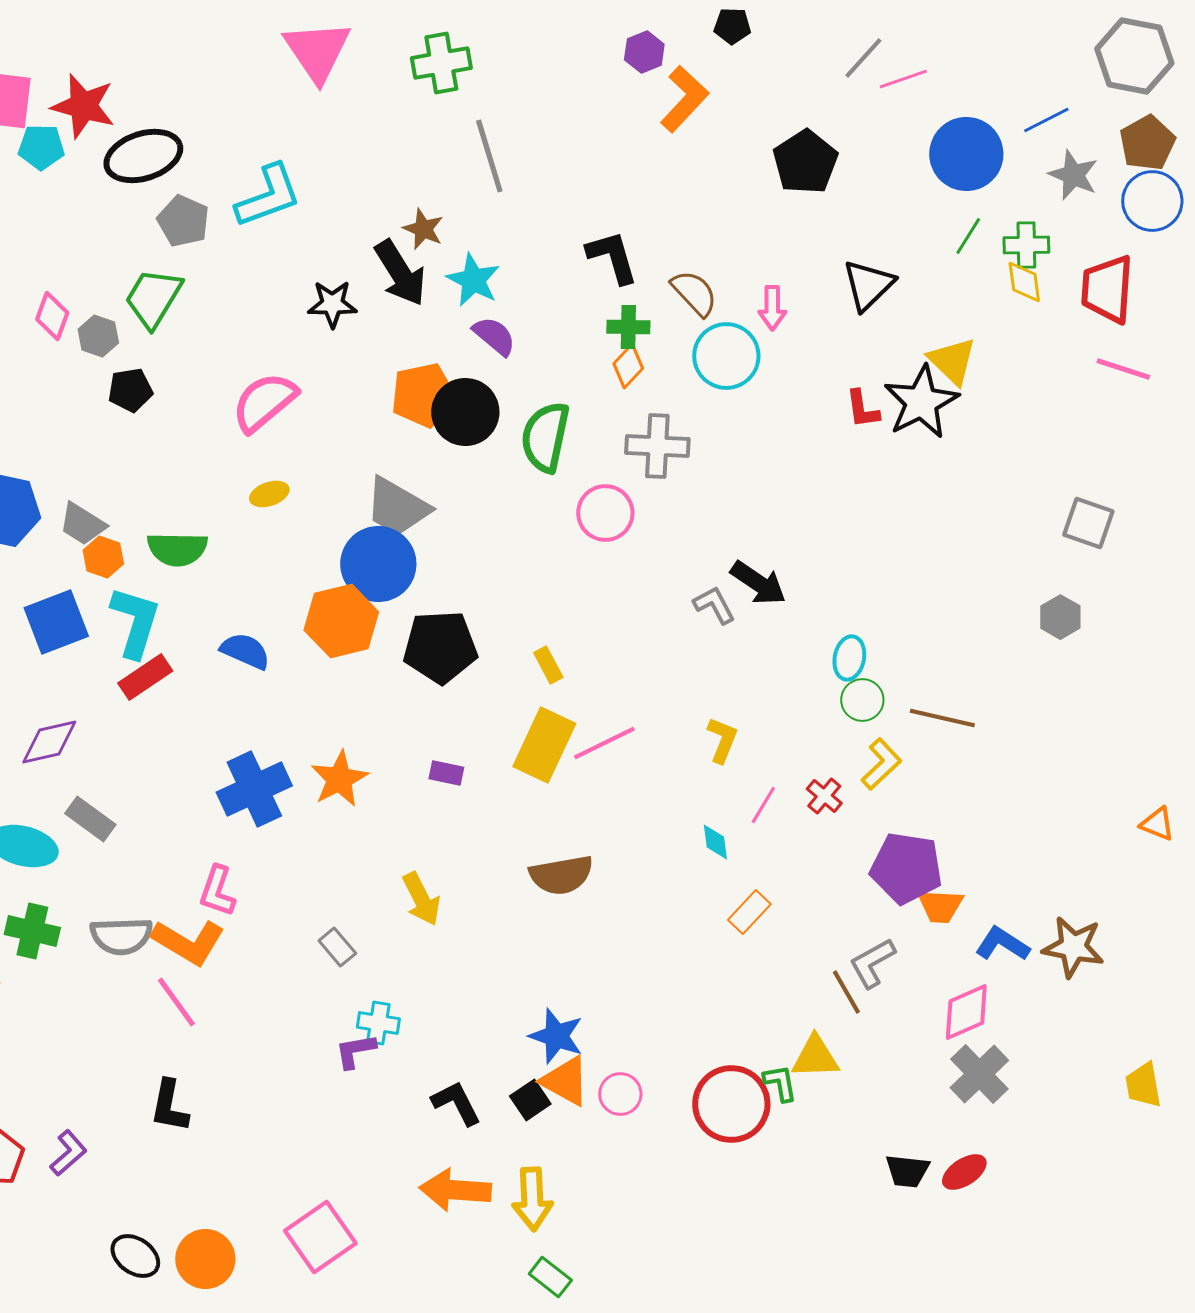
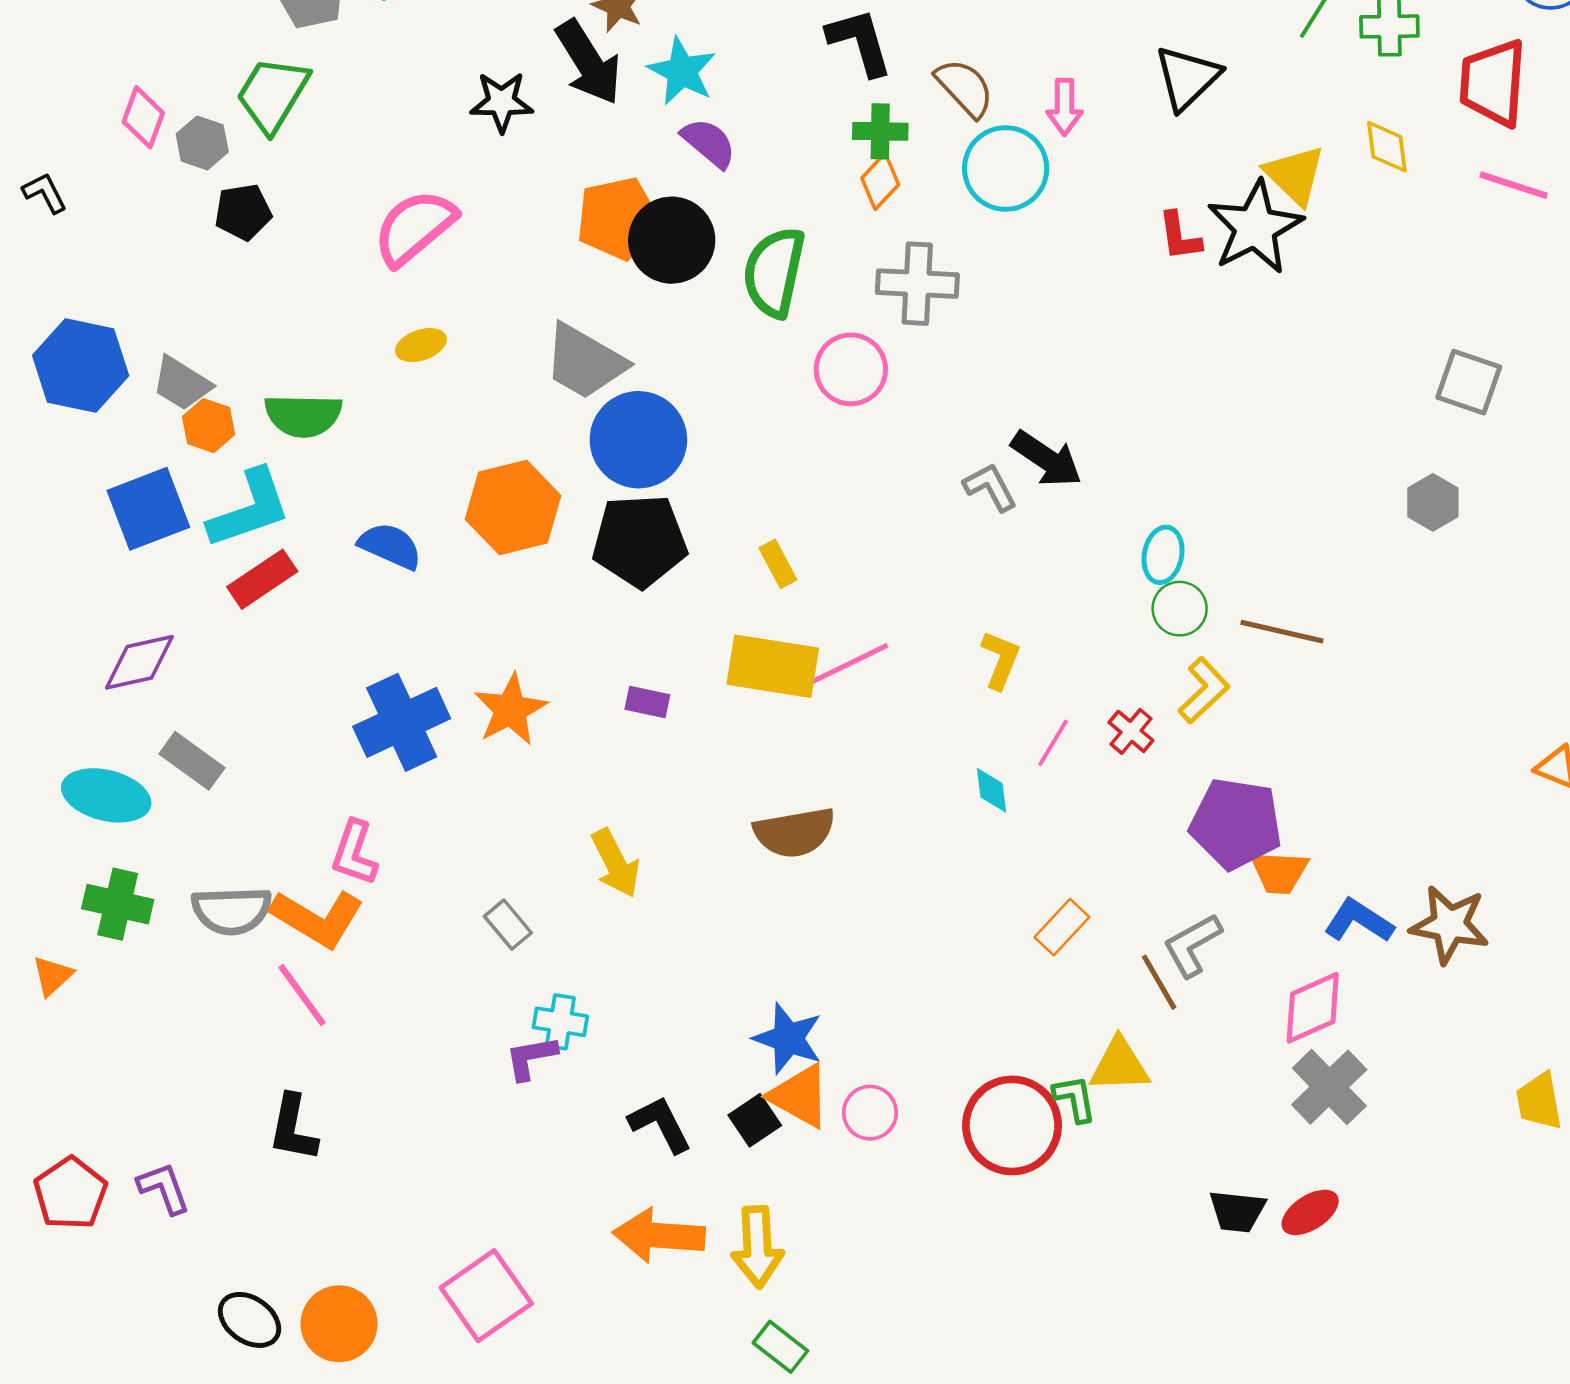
yellow diamond: (1024, 282) -> (1387, 147), moved
blue circle: (378, 564) -> (638, 440), moved
cyan L-shape: (135, 622) -> (249, 509), turned 54
yellow rectangle: (544, 745) -> (773, 666), turned 74
orange rectangle: (749, 912) -> (1062, 927), moved
purple L-shape: (68, 1153) -> (164, 1188), turned -69

